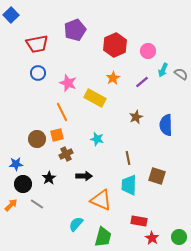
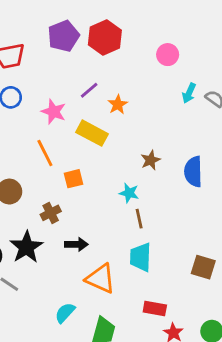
red hexagon: (115, 45) -> (105, 37), moved
pink circle: (148, 51) -> (168, 55), moved
purple line: (142, 82) -> (89, 90), moved
orange square: (57, 135) -> (73, 179), moved
cyan star: (97, 139) -> (129, 193), moved
brown square: (157, 176) -> (203, 267), moved
black star: (49, 178) -> (26, 247), size x1.6

